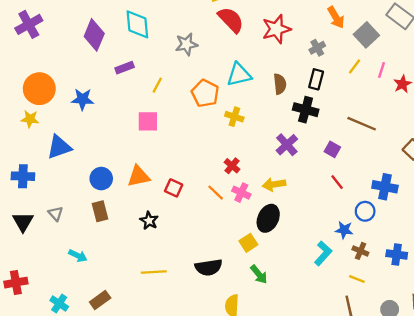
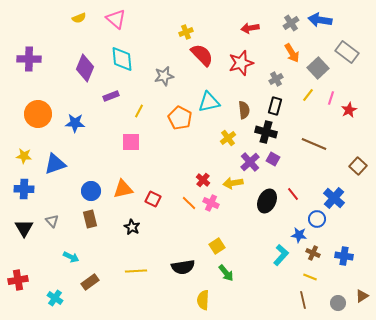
purple cross: (29, 24) -> (29, 59), turned 30
yellow cross: (234, 117) -> (228, 138), moved, turned 35
yellow star: (30, 119) -> (24, 156), moved
purple square: (332, 149) -> (273, 159), moved
yellow arrow: (274, 184) -> (233, 183), moved
blue cross: (385, 187) -> (334, 198), turned 30
black ellipse: (268, 218) -> (267, 201), moved
brown rectangle: (100, 300) -> (90, 282), moved

